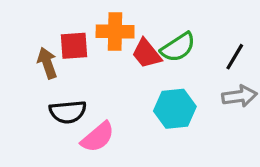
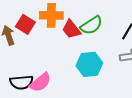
red square: (74, 46) -> (25, 24), turned 36
black semicircle: (68, 112) -> (21, 82), moved

